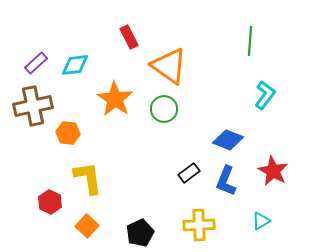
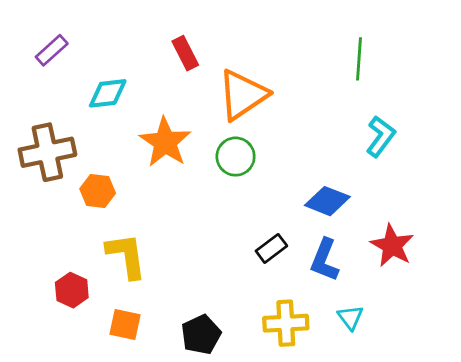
purple rectangle: (36, 63) -> (52, 50), moved
orange triangle: (169, 66) -> (243, 95), turned 51
cyan triangle: (261, 221) -> (350, 317), moved, turned -36
orange square: (87, 226) -> (125, 325), turned -30

